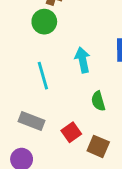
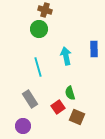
green semicircle: (98, 101) -> (70, 93), moved
gray rectangle: (32, 121) -> (30, 99), turned 36

